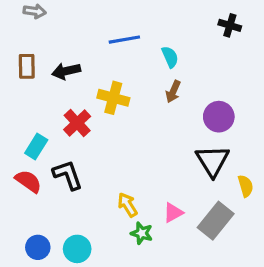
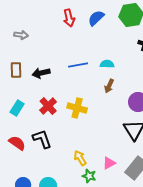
blue line: (124, 40) -> (78, 65), moved
cyan semicircle: (170, 57) -> (107, 64), turned -64
yellow cross: (113, 98) -> (77, 108), moved
cyan rectangle: (36, 147) -> (17, 108), moved

